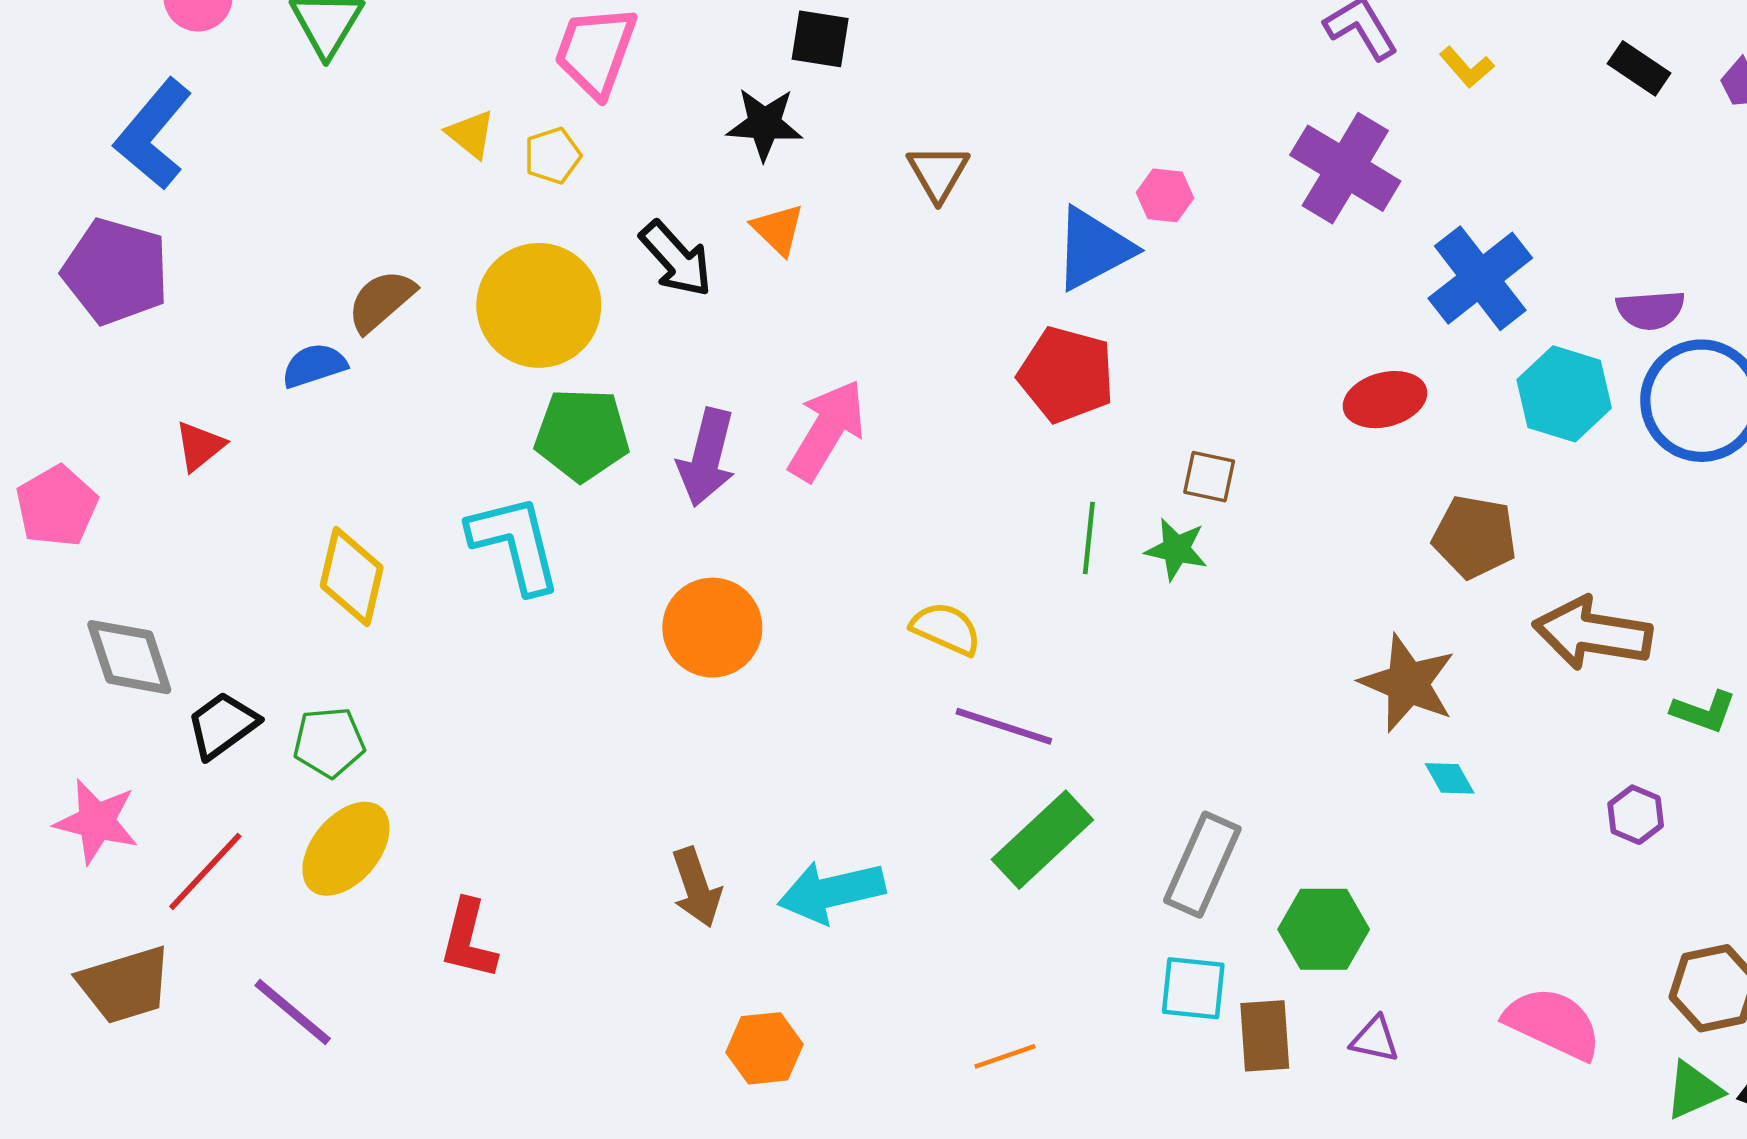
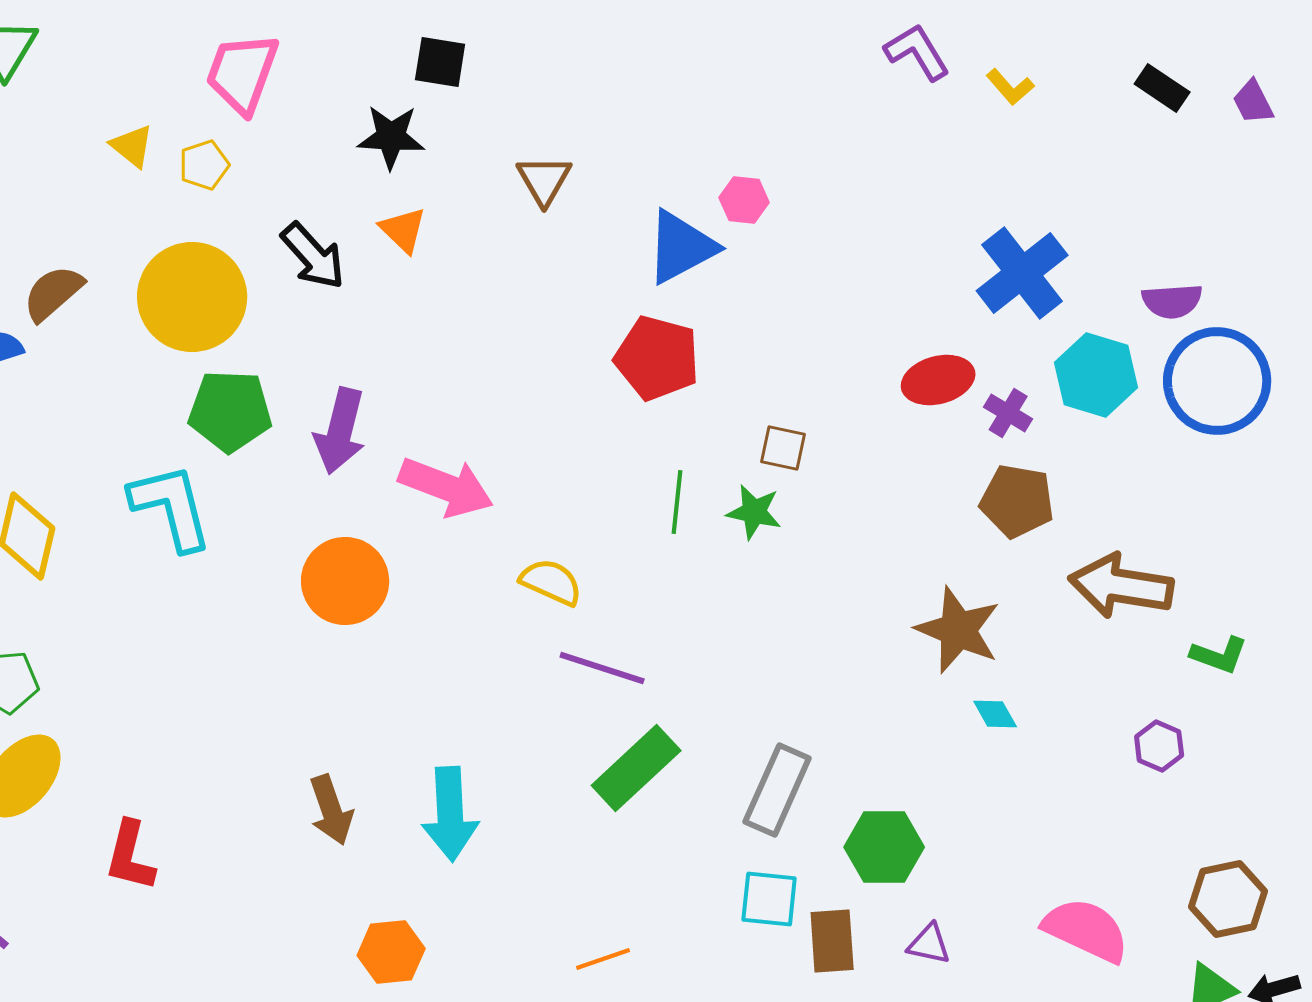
purple cross: (1345, 168) -> (1008, 413), moved, size x0.5
pink arrow: (827, 430) -> (446, 487), moved, turned 80
cyan arrow: (831, 892) -> (450, 814), turned -80

